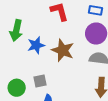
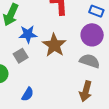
gray square: (40, 81) -> (21, 56), moved, turned -32

